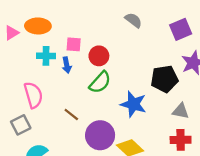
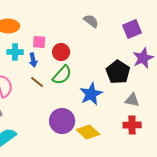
black pentagon: (164, 79) -> (118, 72), turned -30
blue star: (133, 104) -> (91, 94), turned 30
brown line: (71, 115) -> (37, 82), moved

